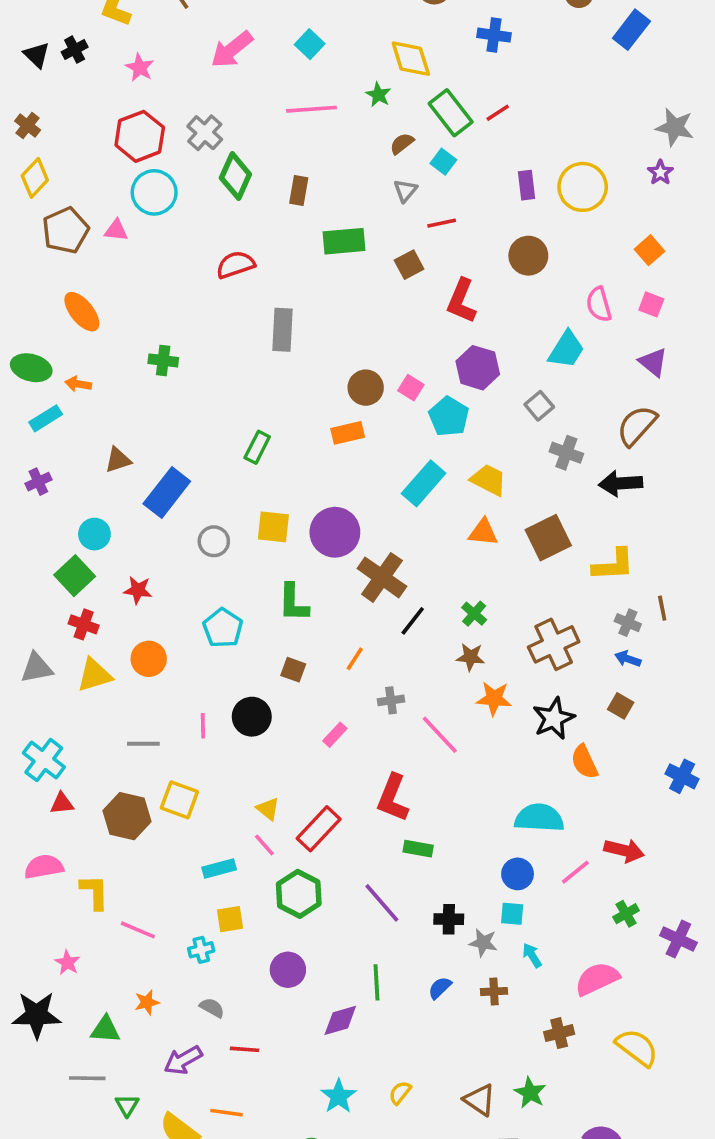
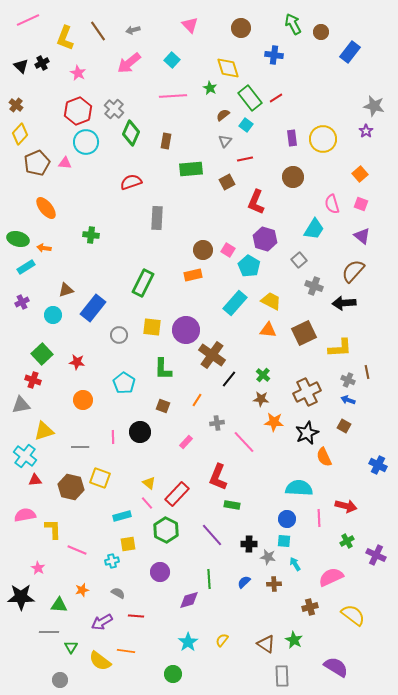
green rectangle: (257, 447) -> (143, 283), size x1.5
cyan circle: (94, 534) -> (53, 315), moved
red cross: (84, 624) -> (33, 380), moved
yellow triangle: (94, 675) -> (44, 431), moved
pink line: (575, 872) -> (319, 518), turned -54

